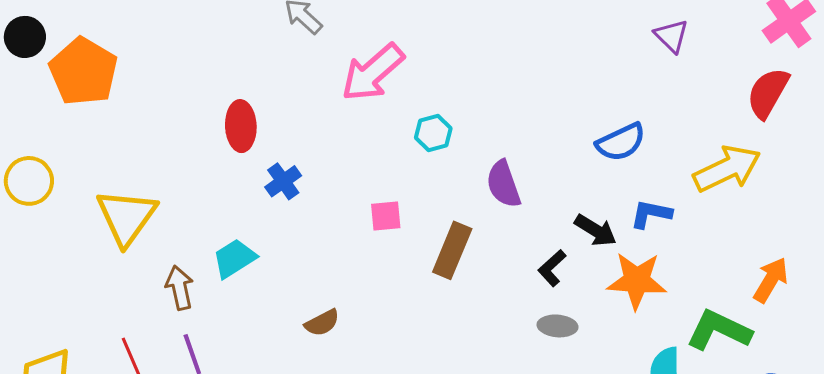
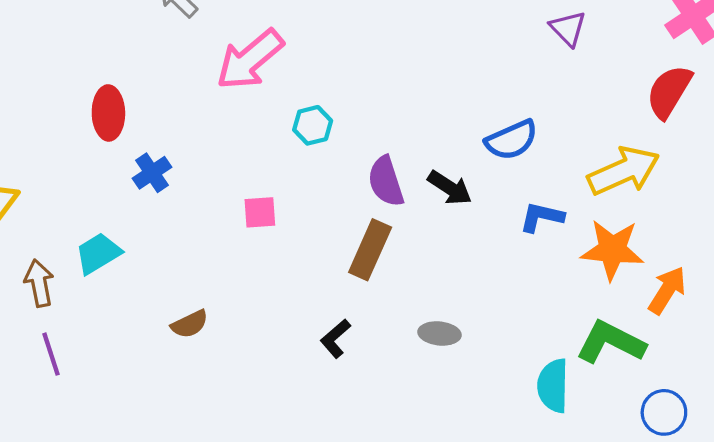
black arrow: (596, 230) -> (450, 188), moved
brown rectangle: (452, 250) -> (370, 250), moved
black L-shape: (552, 268) -> (335, 338), moved
orange star: (637, 281) -> (612, 250), moved

